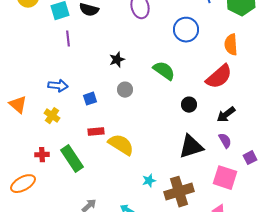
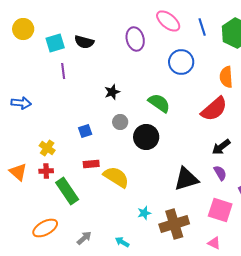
blue arrow: (58, 86) -> (21, 103), moved
orange triangle: (18, 105) -> (18, 172), moved
black circle: (189, 105) -> (146, 137), moved, size x1.6
red cross: (42, 155) -> (46, 171), moved
orange ellipse: (23, 184) -> (45, 228), moved

